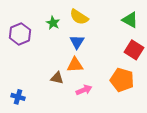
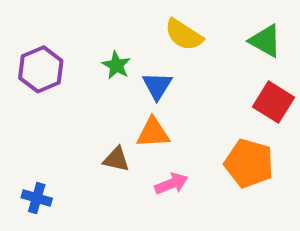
yellow semicircle: (79, 17) -> (184, 35), moved
green star: (53, 23) -> (116, 65), moved

